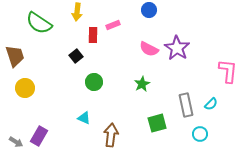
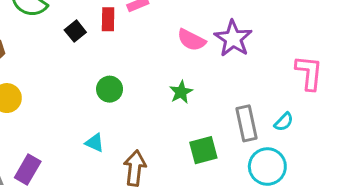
black square: (76, 56) -> (75, 31), moved
cyan circle: (200, 134) -> (267, 167), size x1.6

